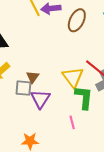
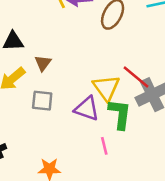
brown triangle: (33, 77) -> (43, 63), moved
purple triangle: (40, 99) -> (87, 109), moved, turned -45

